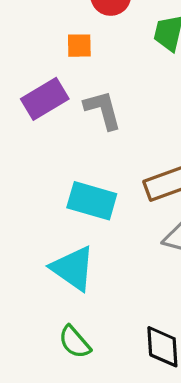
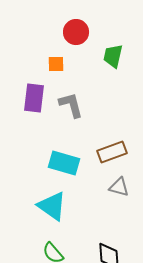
purple rectangle: (45, 99) -> (34, 98), turned -52

